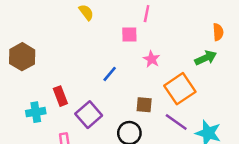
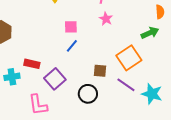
pink square: (129, 34) -> (71, 27), moved
pink star: (152, 59) -> (106, 19), moved
red rectangle: (60, 96) -> (32, 64), turned -56

